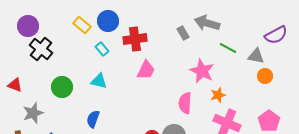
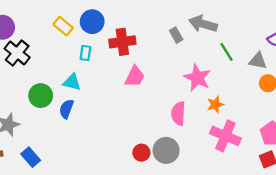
green line: (228, 48) -> (227, 52), turned 30
cyan rectangle: (102, 49) -> (85, 53), turned 48
cyan triangle: (99, 81) -> (72, 82), moved
blue semicircle: (93, 119) -> (66, 109), moved

